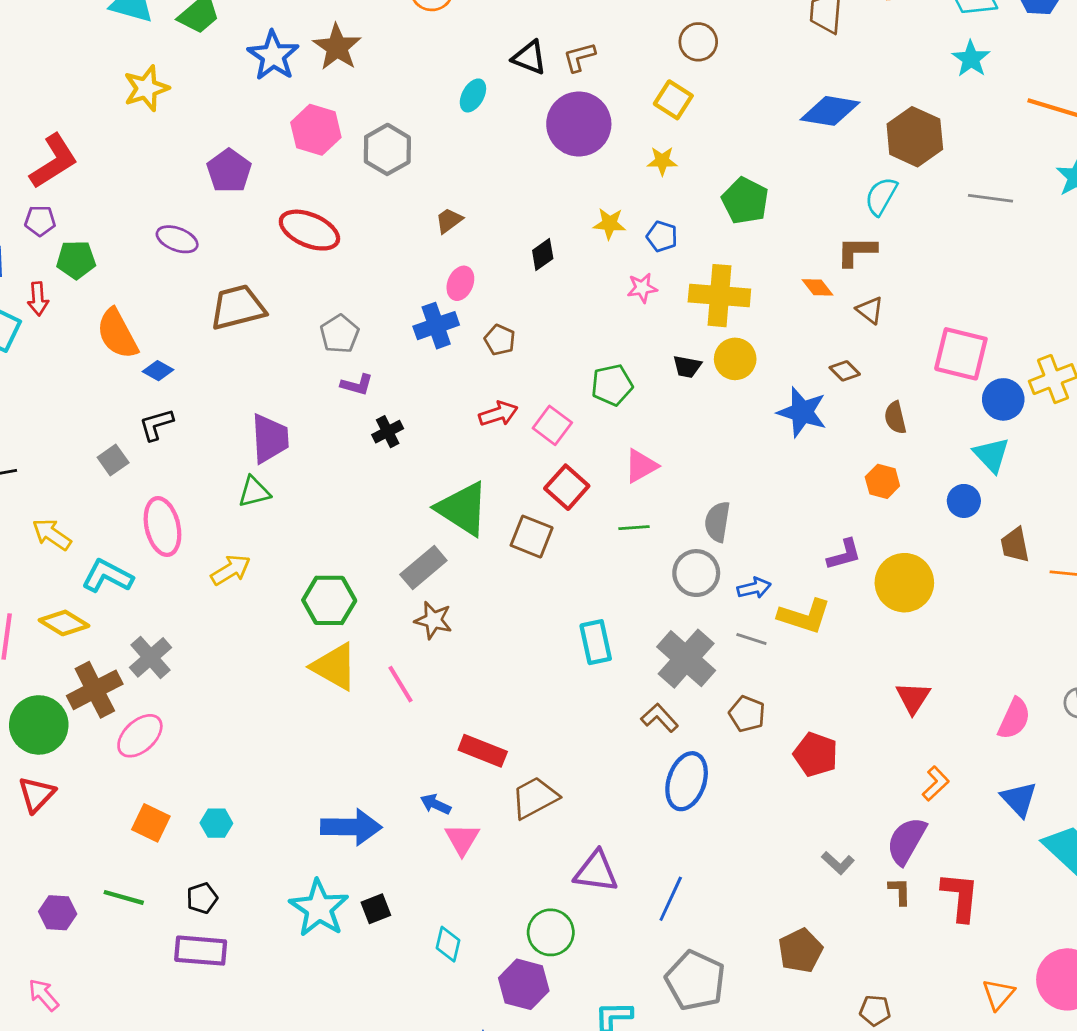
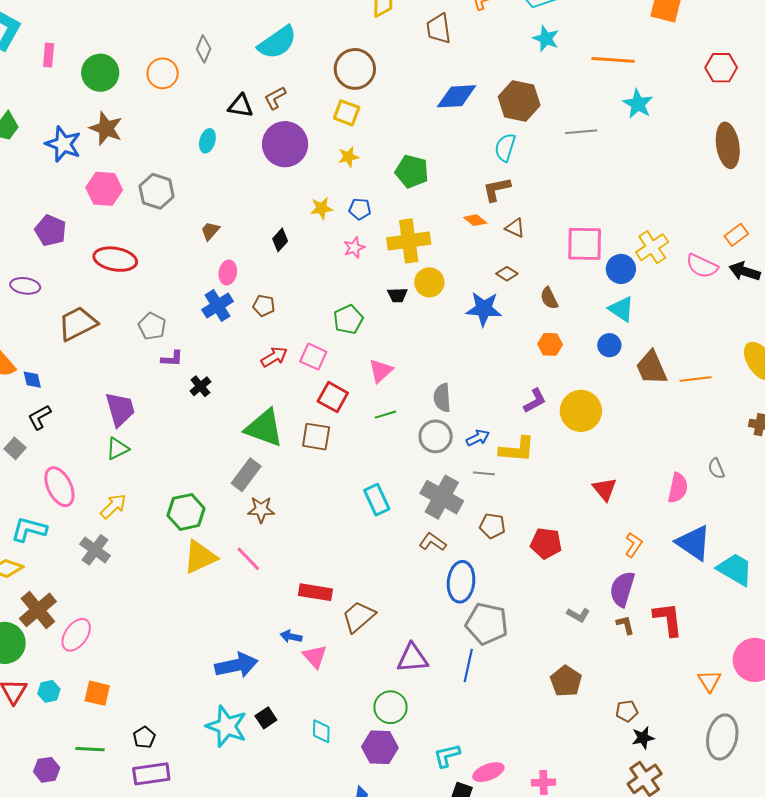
brown circle: (698, 42) -> (355, 69), size x1.5
blue diamond: (158, 371) -> (32, 380), turned 60
brown trapezoid: (1015, 545) -> (651, 368), size x1.4
gray cross: (150, 657) -> (95, 550), moved
yellow triangle: (334, 667) -> (200, 557), turned -42
blue triangle: (1019, 799) -> (694, 543), size x1.4
cyan hexagon: (216, 823) -> (49, 691), moved
gray pentagon: (695, 980) -> (487, 624), moved

